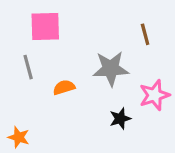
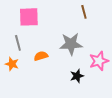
brown line: (145, 34) -> (84, 12), moved
orange star: (19, 137) -> (12, 64), moved

